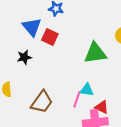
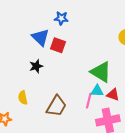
green triangle: (95, 53) -> (101, 72), moved, turned 45
red triangle: (102, 107) -> (113, 95), moved

